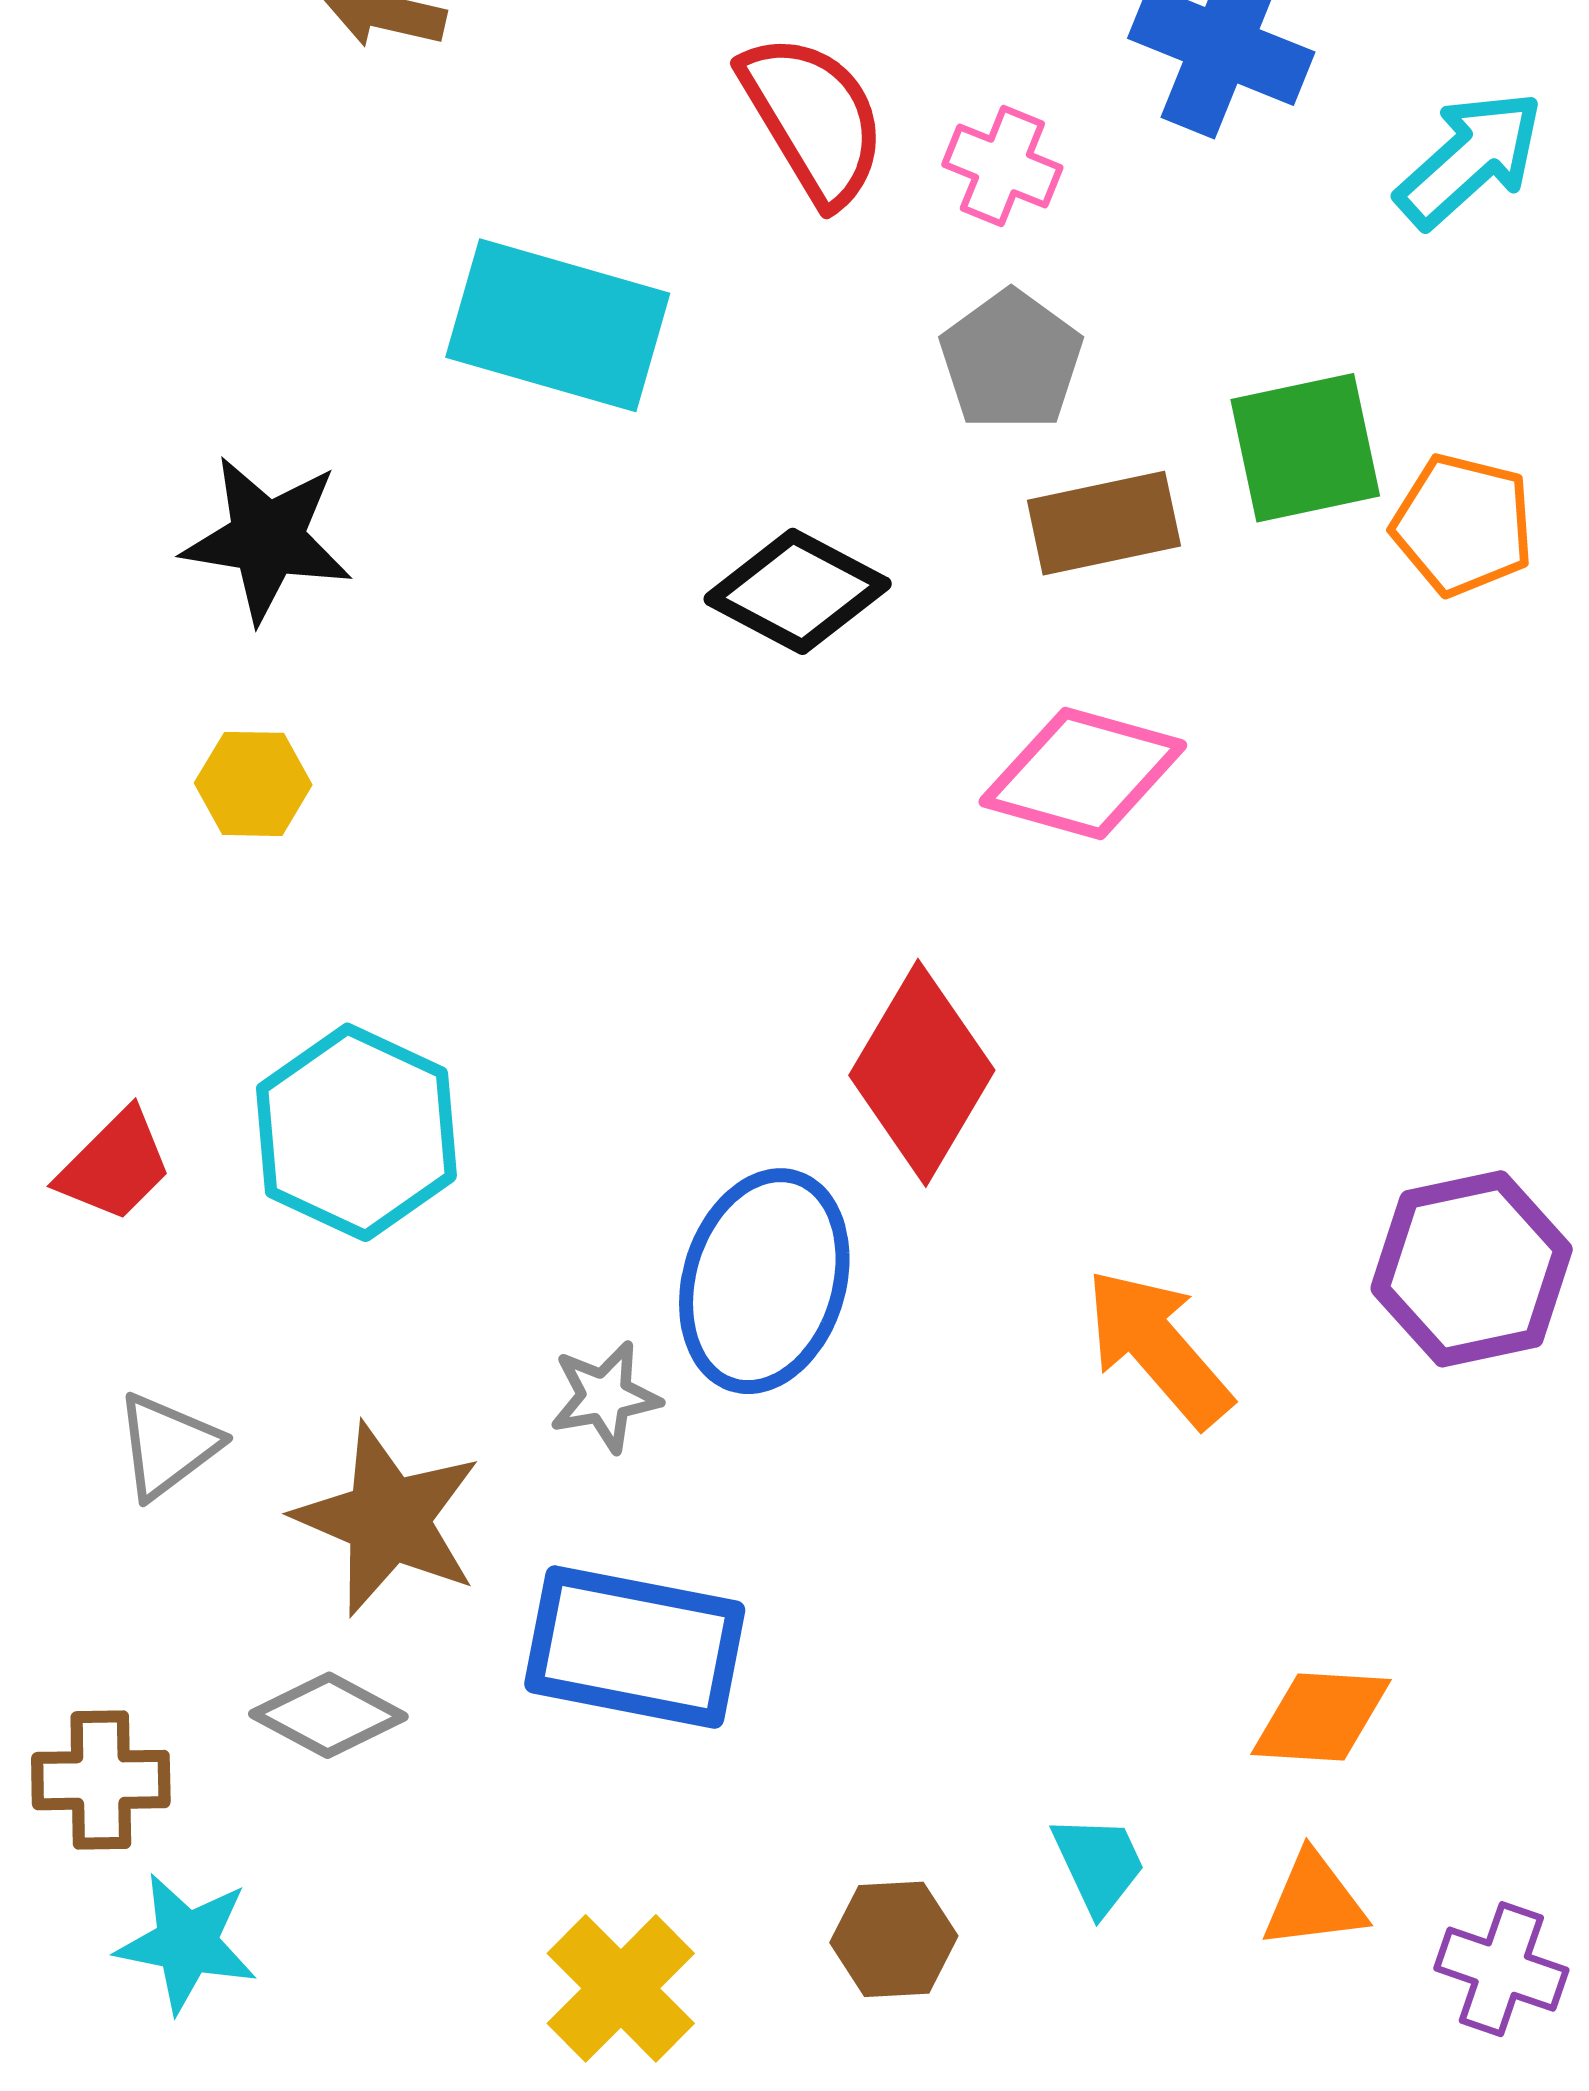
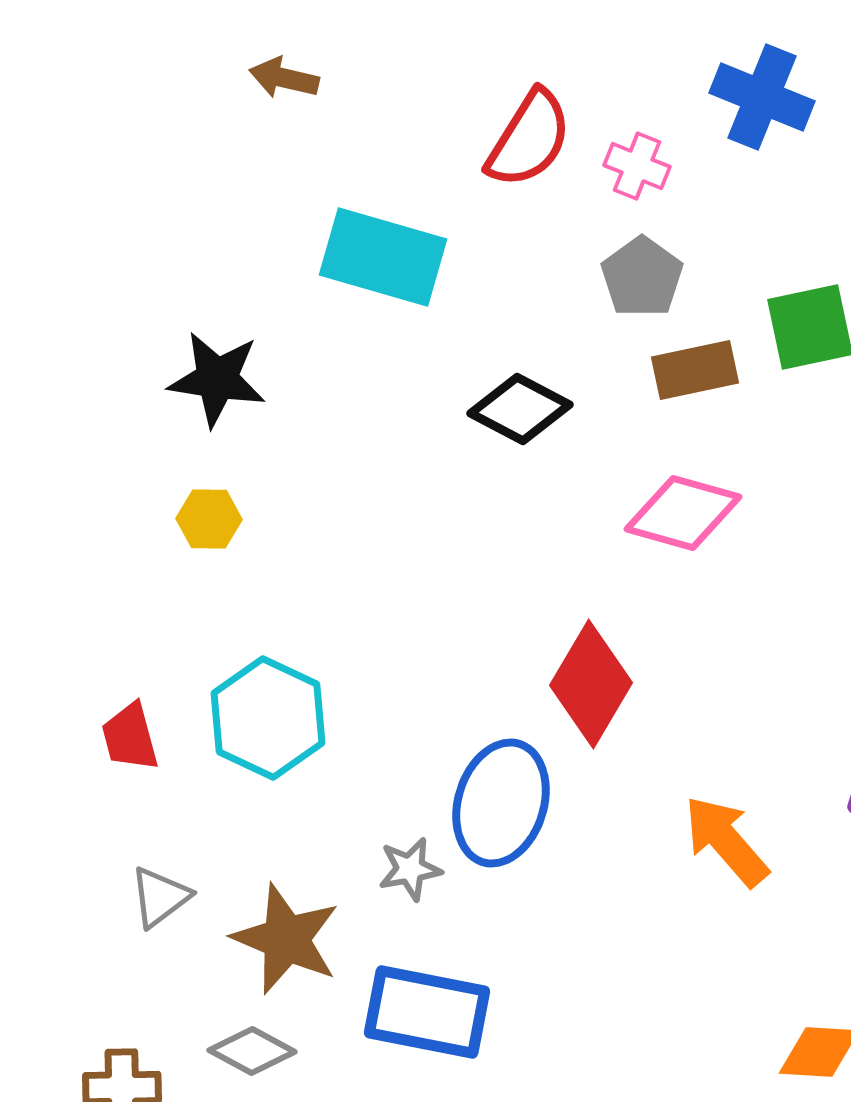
red semicircle: (813, 119) -> (529, 139), turned 63
red trapezoid: (115, 1166) -> (130, 737), turned 120

